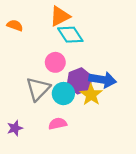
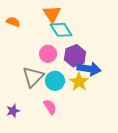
orange triangle: (60, 16) -> (52, 14), turned -36
purple hexagon: (80, 81) -> (75, 56), moved
pink semicircle: (58, 124) -> (50, 107), turned 70

